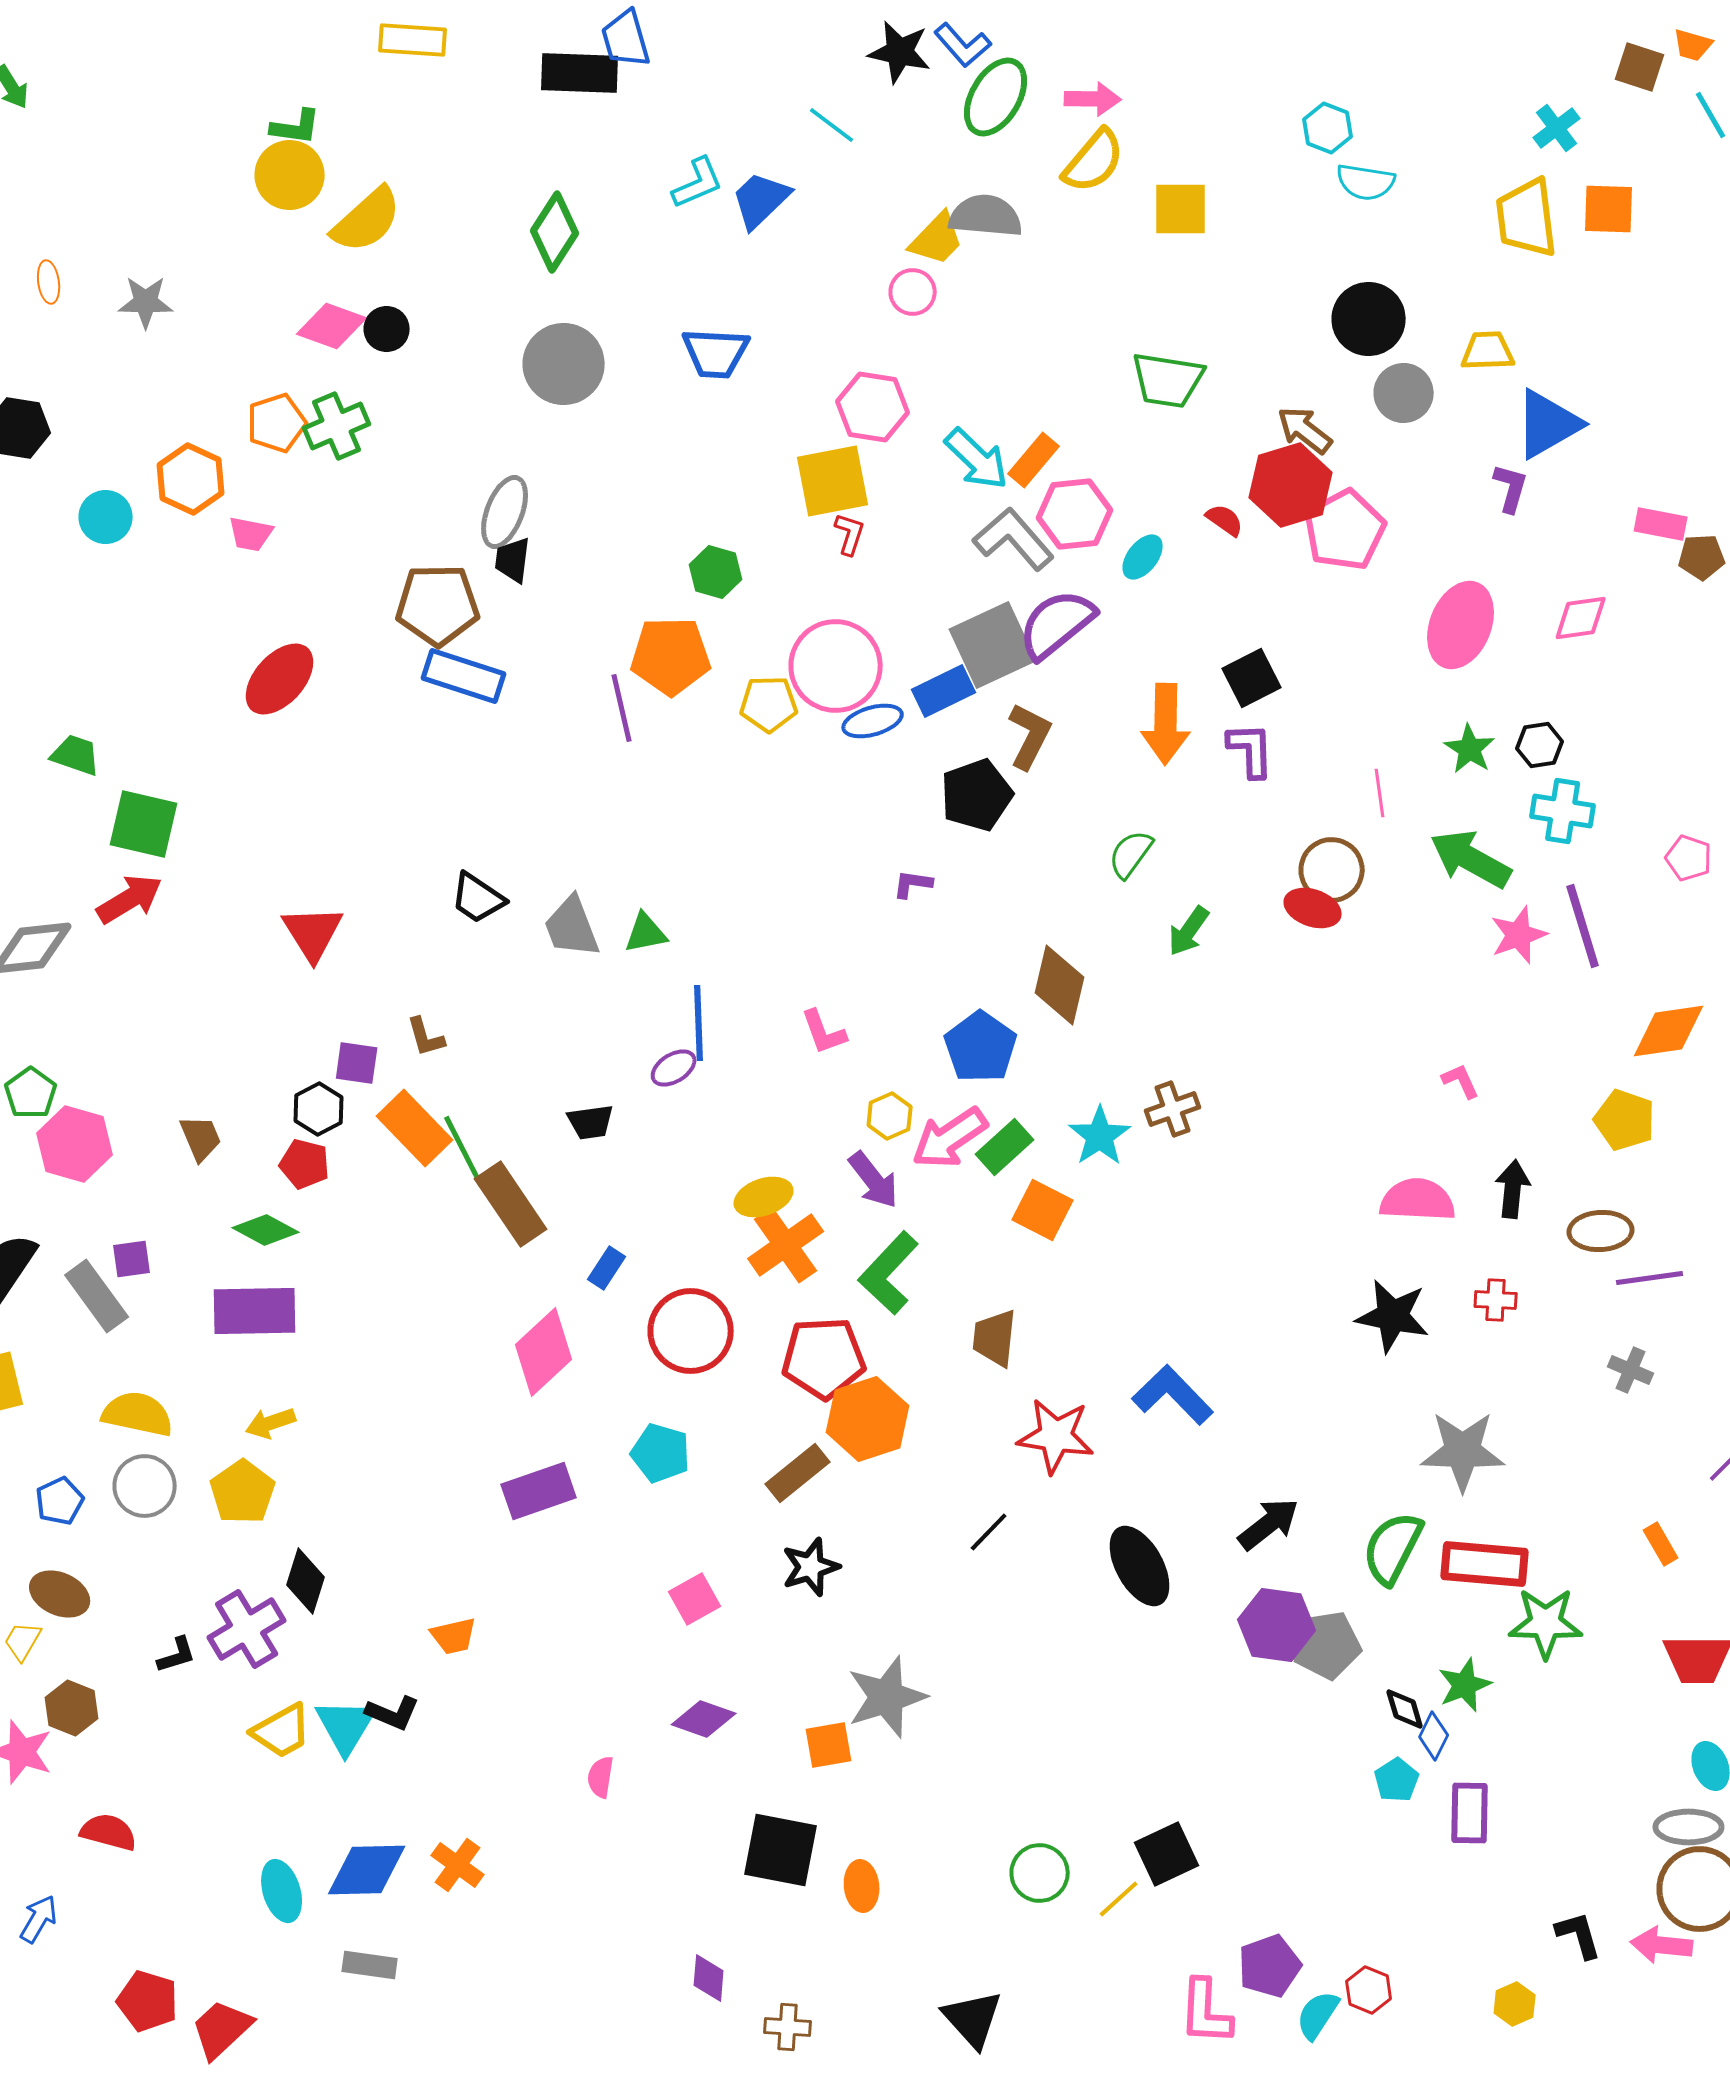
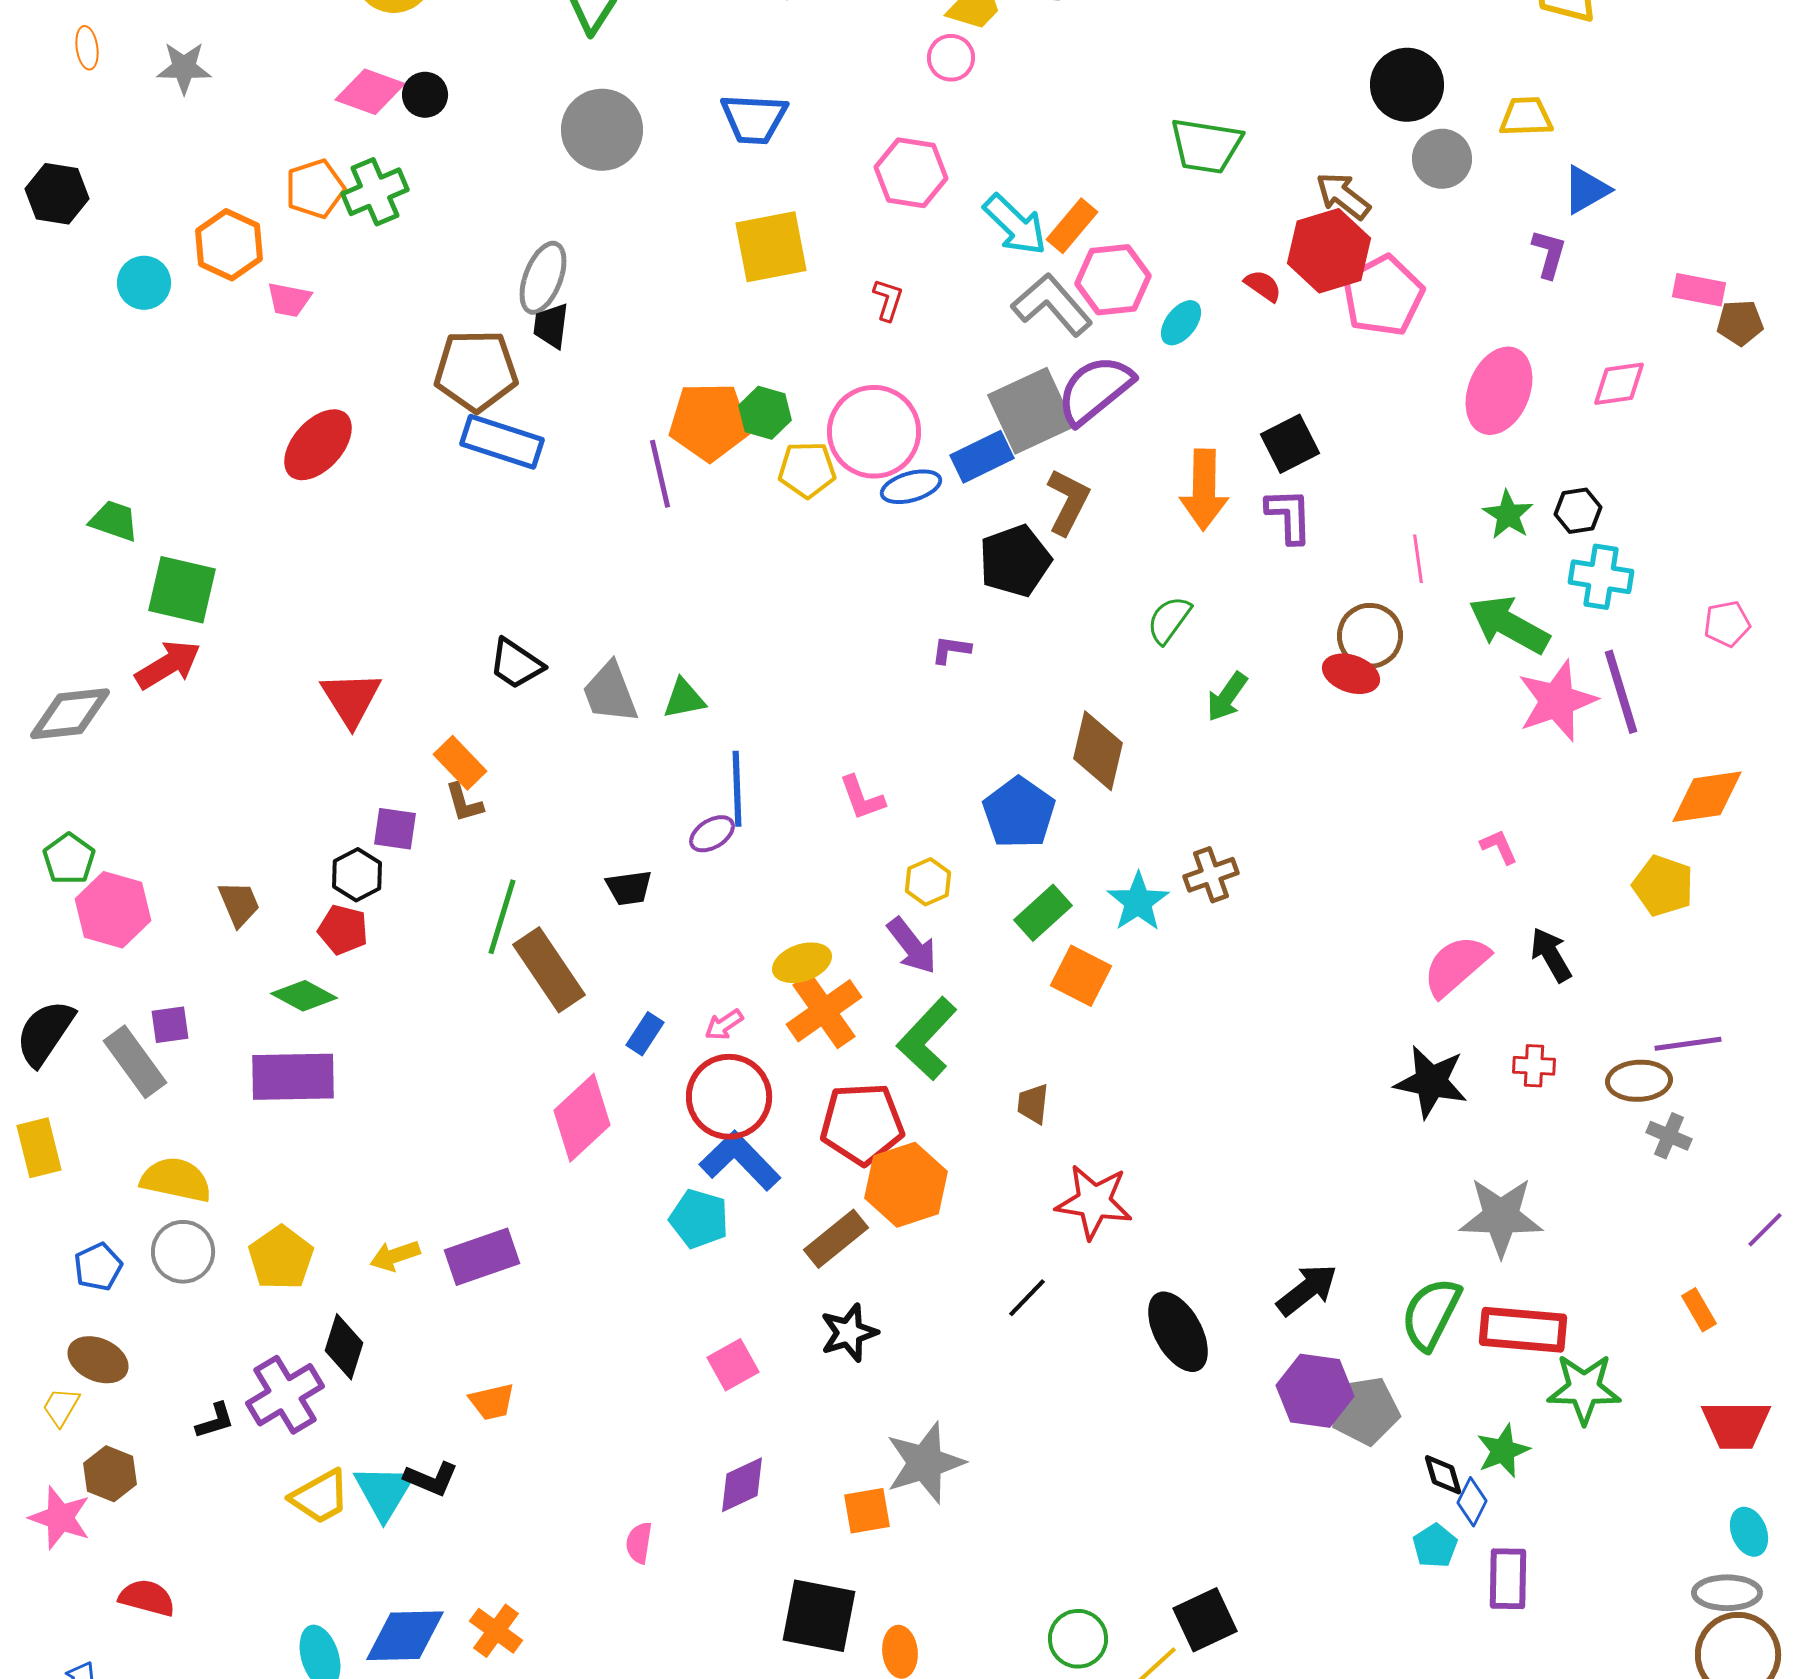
blue triangle: (1548, 424) -> (1586, 190), size x0.7
yellow square: (833, 481) -> (771, 247), moved
green hexagon: (716, 572) -> (765, 413), moved
pink pentagon: (1689, 858) -> (1727, 624), turned -30
pink star: (1519, 935) -> (1557, 701), size x1.4
orange rectangle: (415, 1128) -> (460, 763), moved, size x0.7
pink arrow: (950, 1138) -> (724, 1025), moved, size x0.5
green line: (464, 1151) -> (502, 917), turned 44
black arrow: (1513, 1189) -> (1551, 955), turned -36
pink semicircle: (1418, 1200) -> (1456, 966), turned -44
brown ellipse: (1601, 1231) -> (1639, 1081), moved
brown trapezoid: (995, 1338) -> (1033, 1104), size x0.7
blue L-shape: (1173, 1395) -> (740, 1161), moved
yellow arrow: (271, 1423) -> (395, 1256), moved
purple rectangle: (539, 1491) -> (482, 1257), moved
purple diamond: (704, 1719) -> (742, 1485), turned -44

